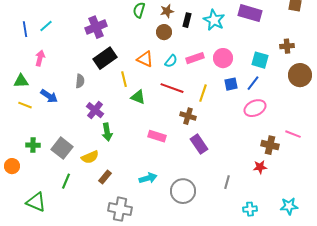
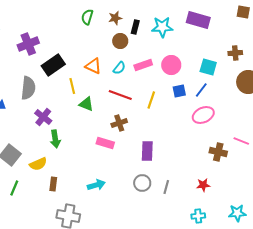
cyan star: (214, 20) -> (162, 27), turned -30
purple cross: (96, 27) -> (28, 44), moved
brown circle: (164, 32) -> (120, 41), moved
gray semicircle: (80, 81) -> (28, 88), size x1.6
brown cross: (188, 116) -> (119, 123), moved, turned -35
purple rectangle: (199, 144) -> (147, 151), turned 36
red star: (260, 167) -> (203, 185), moved
brown rectangle: (105, 177) -> (53, 184), turned -32
gray line: (227, 182) -> (166, 187), moved
gray circle: (183, 191) -> (142, 183), moved, size x0.7

